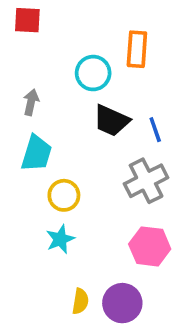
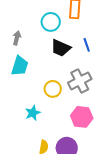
blue line: (155, 130) -> (87, 45), moved
yellow circle: (64, 195) -> (53, 89), moved

